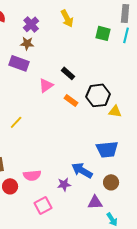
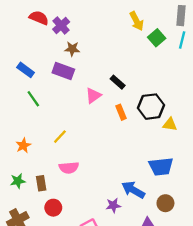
yellow arrow: (67, 18) -> (137, 21), moved
purple cross: (31, 24) -> (61, 26), moved
green square: (103, 33) -> (157, 38), turned 35
orange rectangle: (71, 100) -> (121, 112), turned 32
pink semicircle: (32, 175) -> (69, 168), moved

